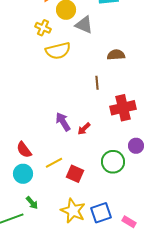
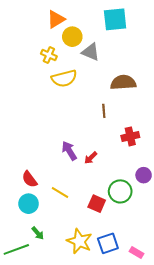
brown semicircle: (116, 55) -> (123, 82), size x1.4
red cross: (123, 108) -> (130, 136), size x0.7
yellow line: (54, 163) -> (60, 192), turned 60
red square: (75, 174) -> (97, 204), moved

